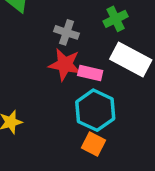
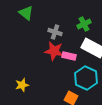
cyan hexagon: (95, 110) -> (86, 78), moved

